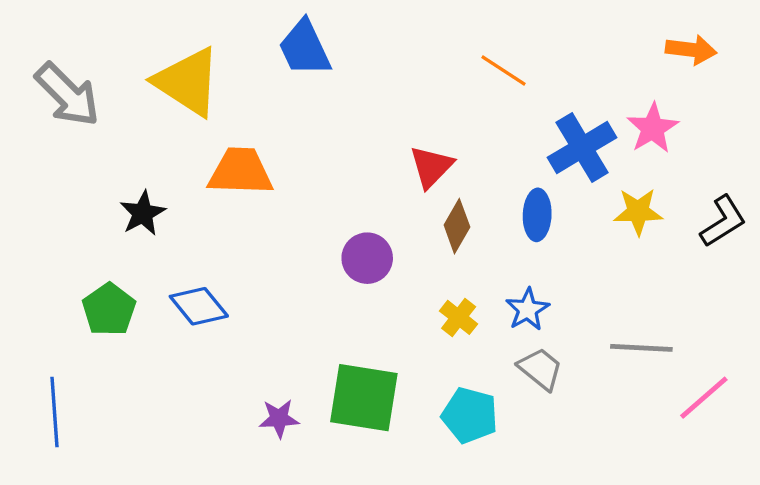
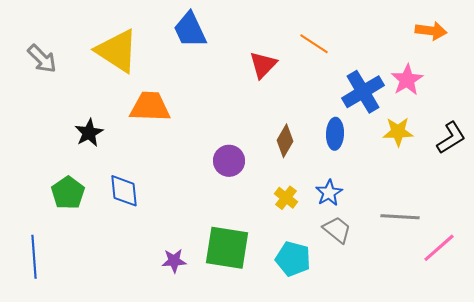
gray arrow: (67, 95) -> (42, 59), size x0.7
red triangle: (431, 167) -> (263, 65), moved
blue diamond: (199, 306) -> (124, 191), turned 33

